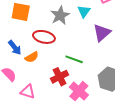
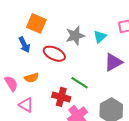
blue arrow: (15, 48) -> (24, 45), moved
orange semicircle: (32, 57) -> (32, 78), moved
red cross: (60, 77) -> (61, 97), turned 30

